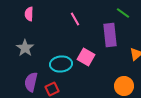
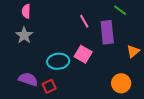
pink line: (75, 19) -> (84, 21), moved
gray star: (25, 48) -> (24, 35), moved
purple semicircle: (31, 82) -> (28, 79), turned 96

